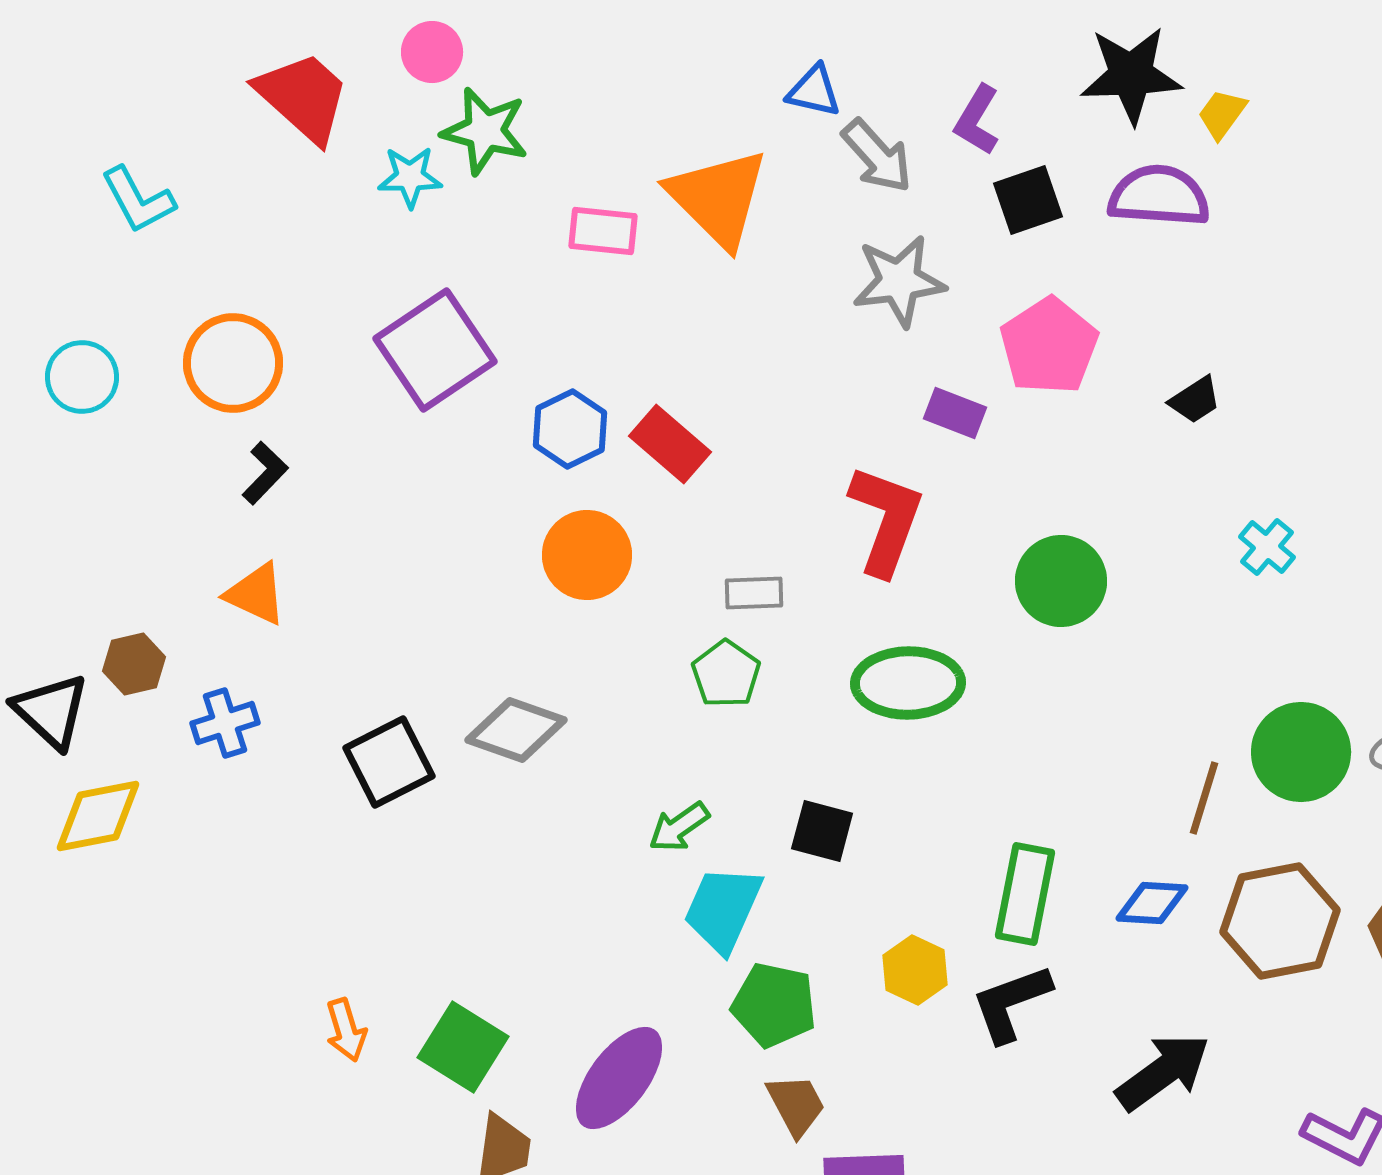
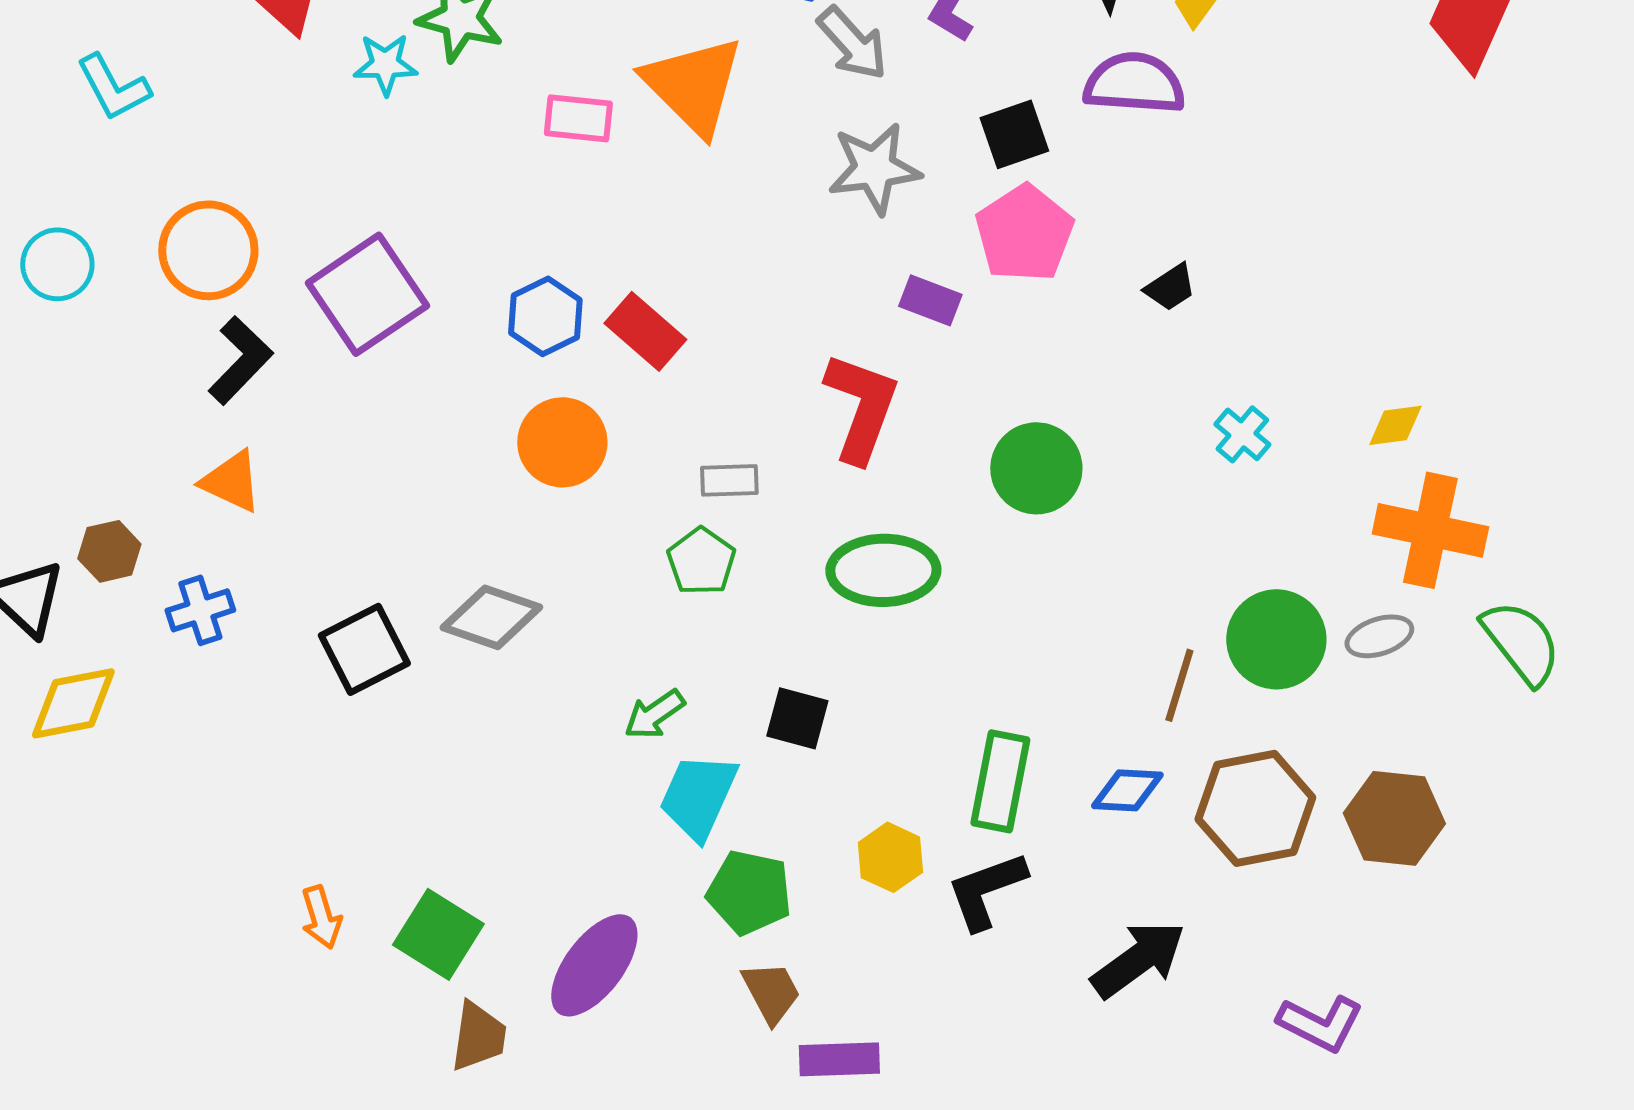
black square: (1028, 200) -> (1014, 134), moved
purple square: (435, 350) -> (367, 294), moved
black L-shape: (265, 473) -> (240, 360), size x1.4

